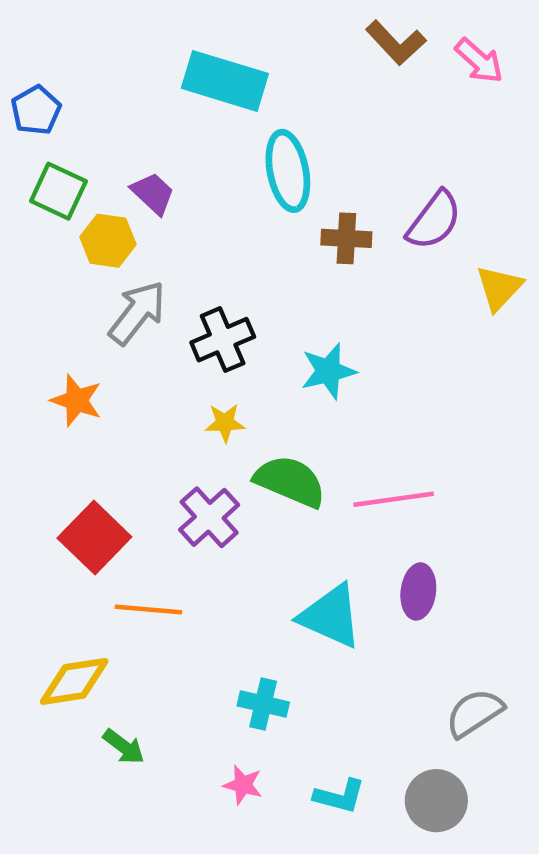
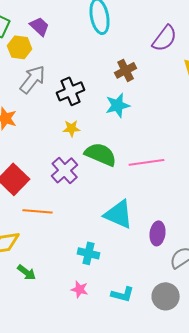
brown cross: (346, 238) -> (126, 70), moved, turned -30
purple ellipse: (418, 591) -> (158, 233), moved

